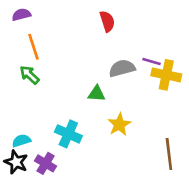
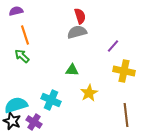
purple line: (151, 62) -> (113, 46), turned -64
gray semicircle: (122, 68) -> (77, 32), moved
yellow cross: (166, 75) -> (124, 71), moved
cyan semicircle: (21, 141) -> (16, 105), size x1.6

